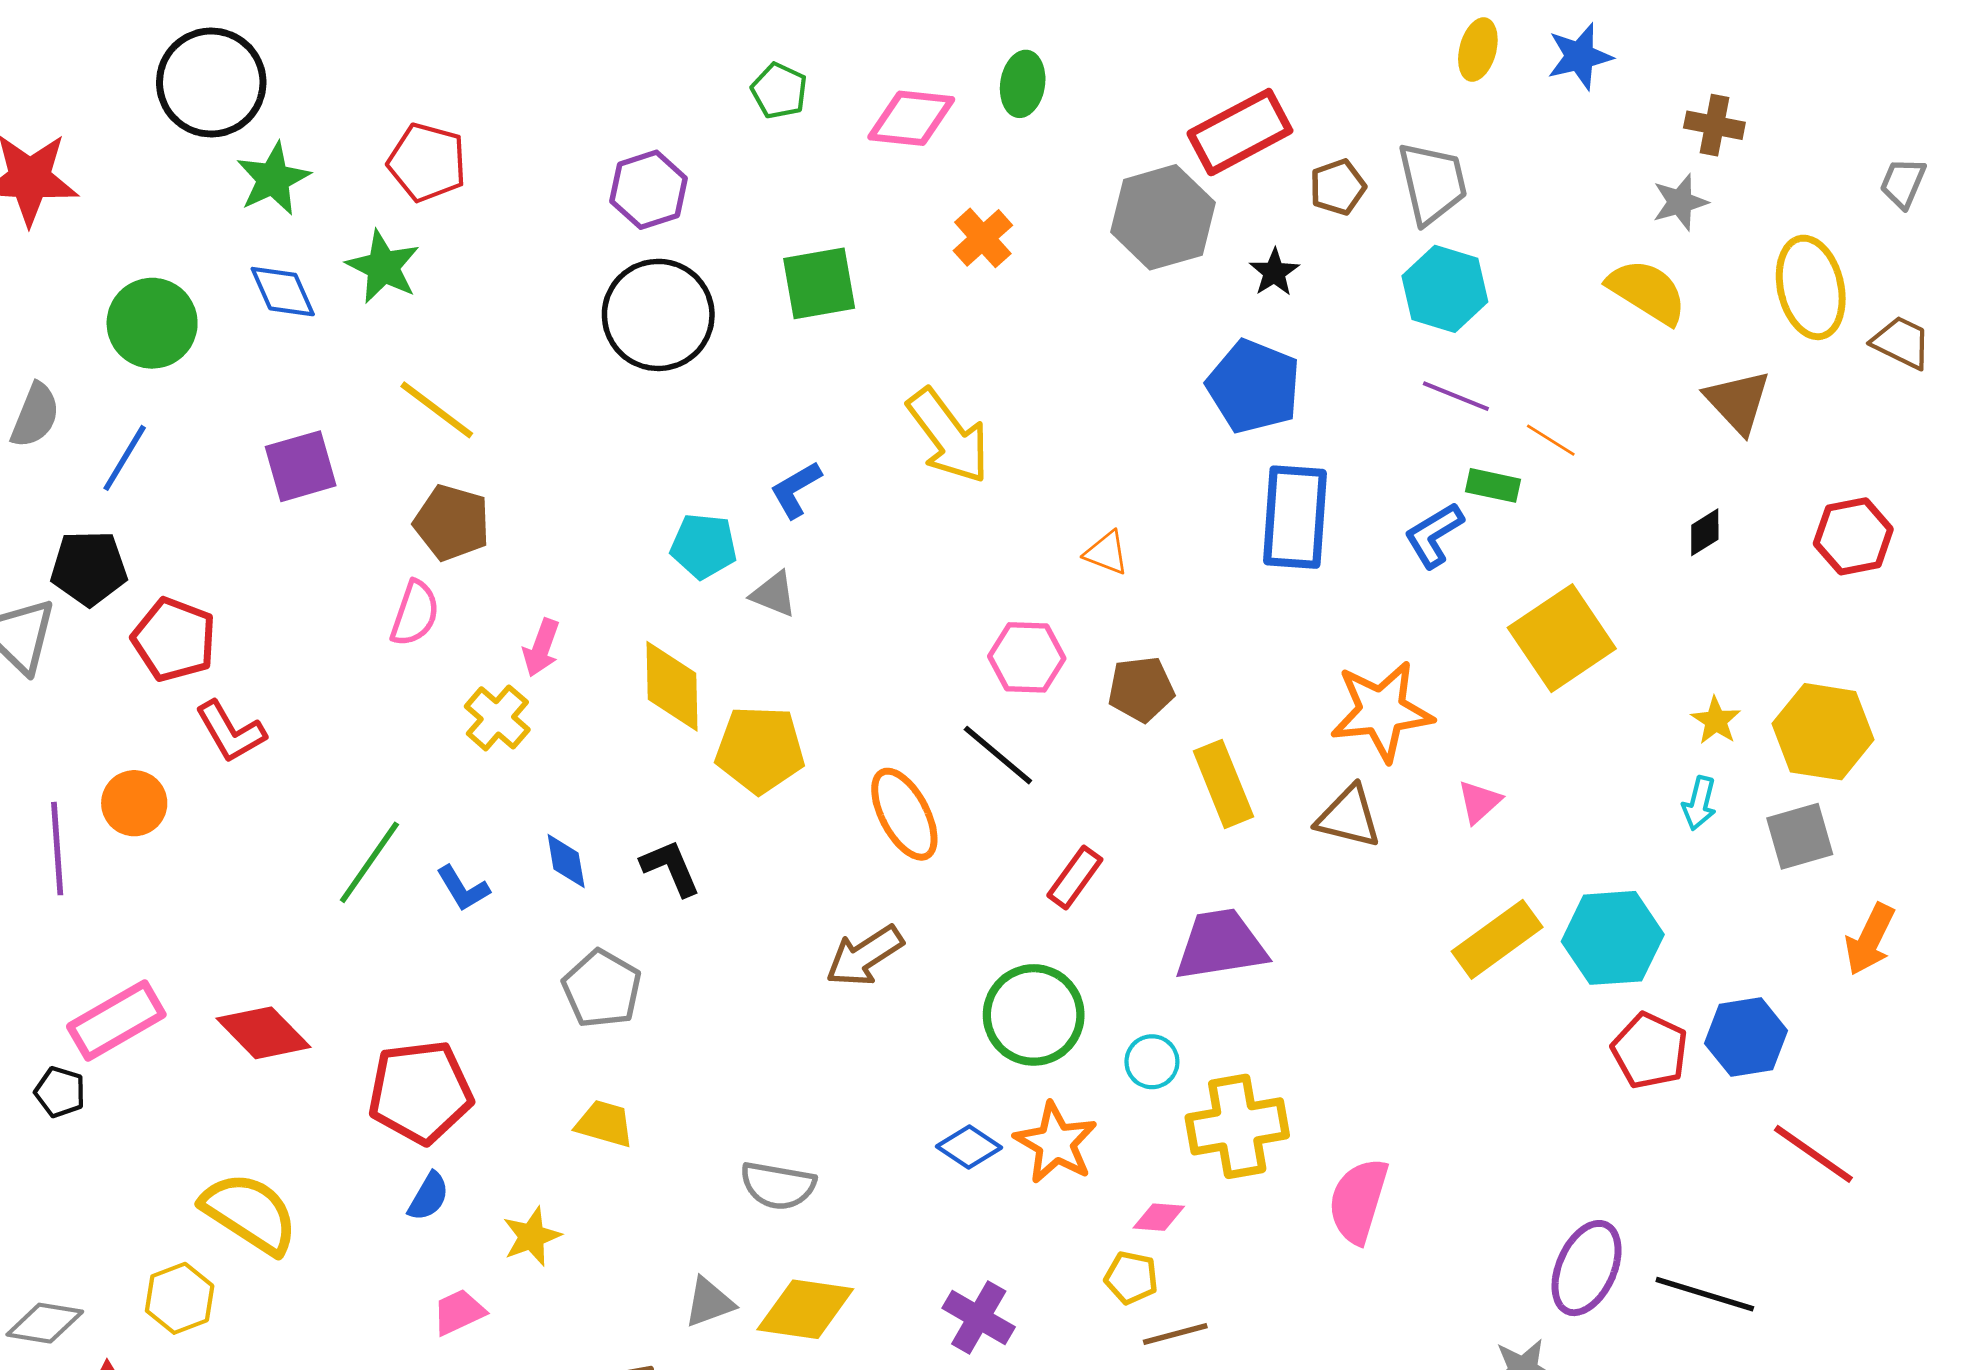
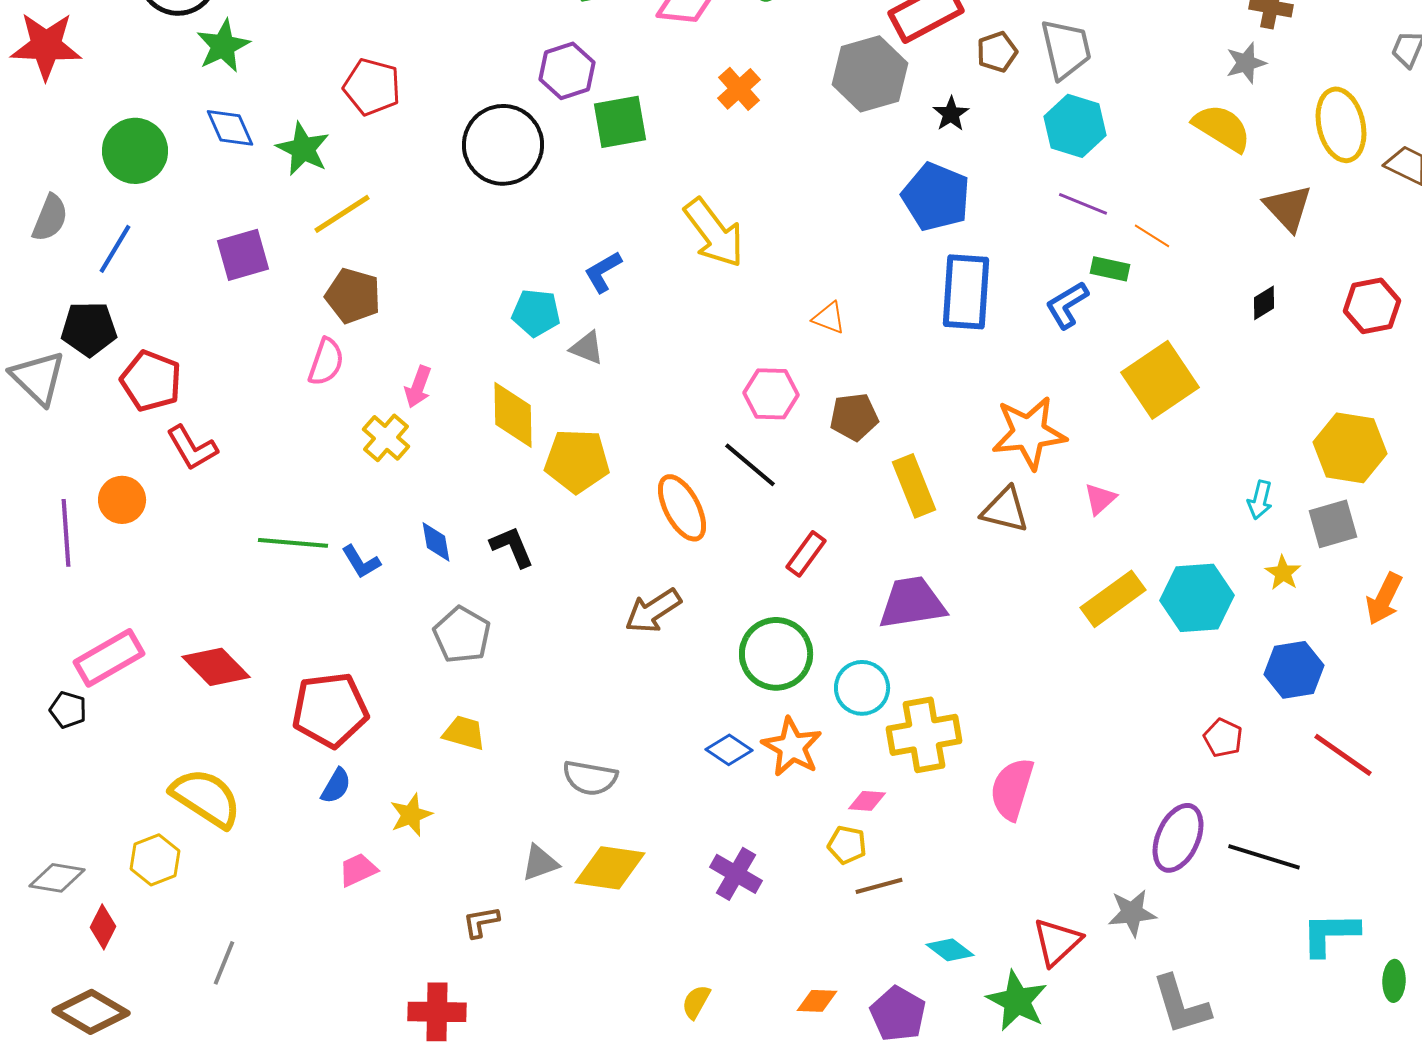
red pentagon: (427, 162) -> (372, 87), moved
purple hexagon: (649, 190) -> (567, 71), moved
green star: (383, 267) -> (303, 149), moved
yellow line: (437, 410) -> (342, 214), turned -70
yellow star: (1716, 721) -> (1283, 573), moved
green line: (369, 862) -> (293, 543), turned 60
red pentagon: (1650, 1051) -> (1223, 738), moved, size x0.7
cyan circle: (1152, 1062) -> (862, 688), size x1.4

